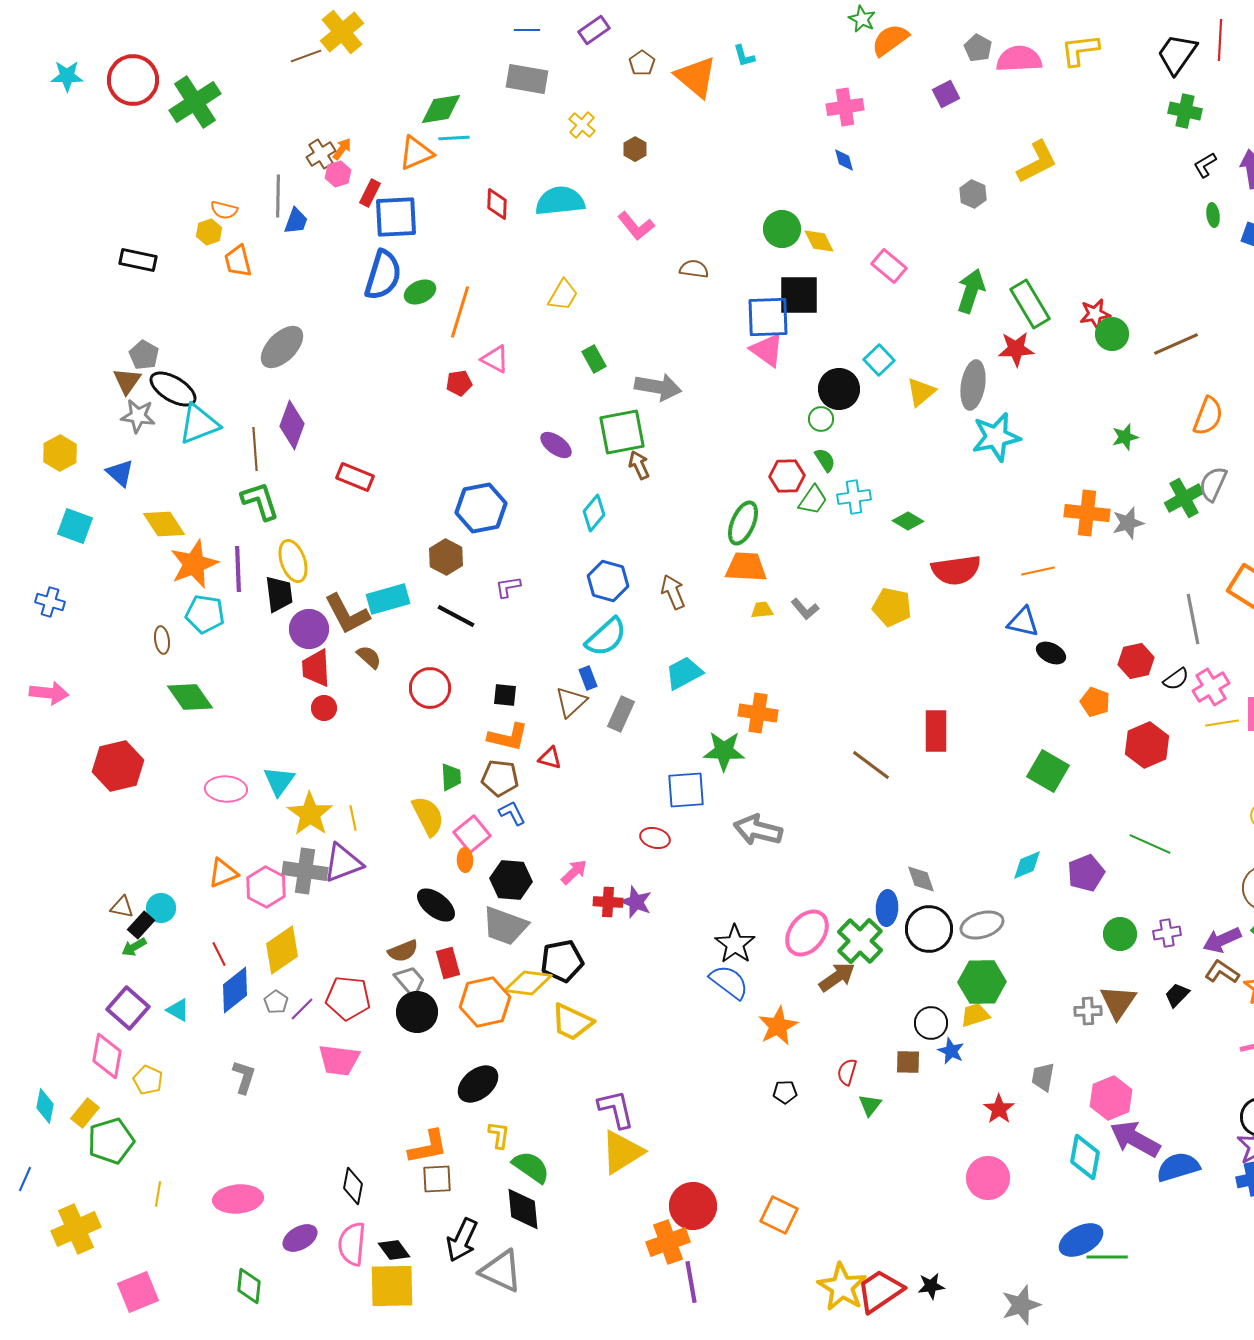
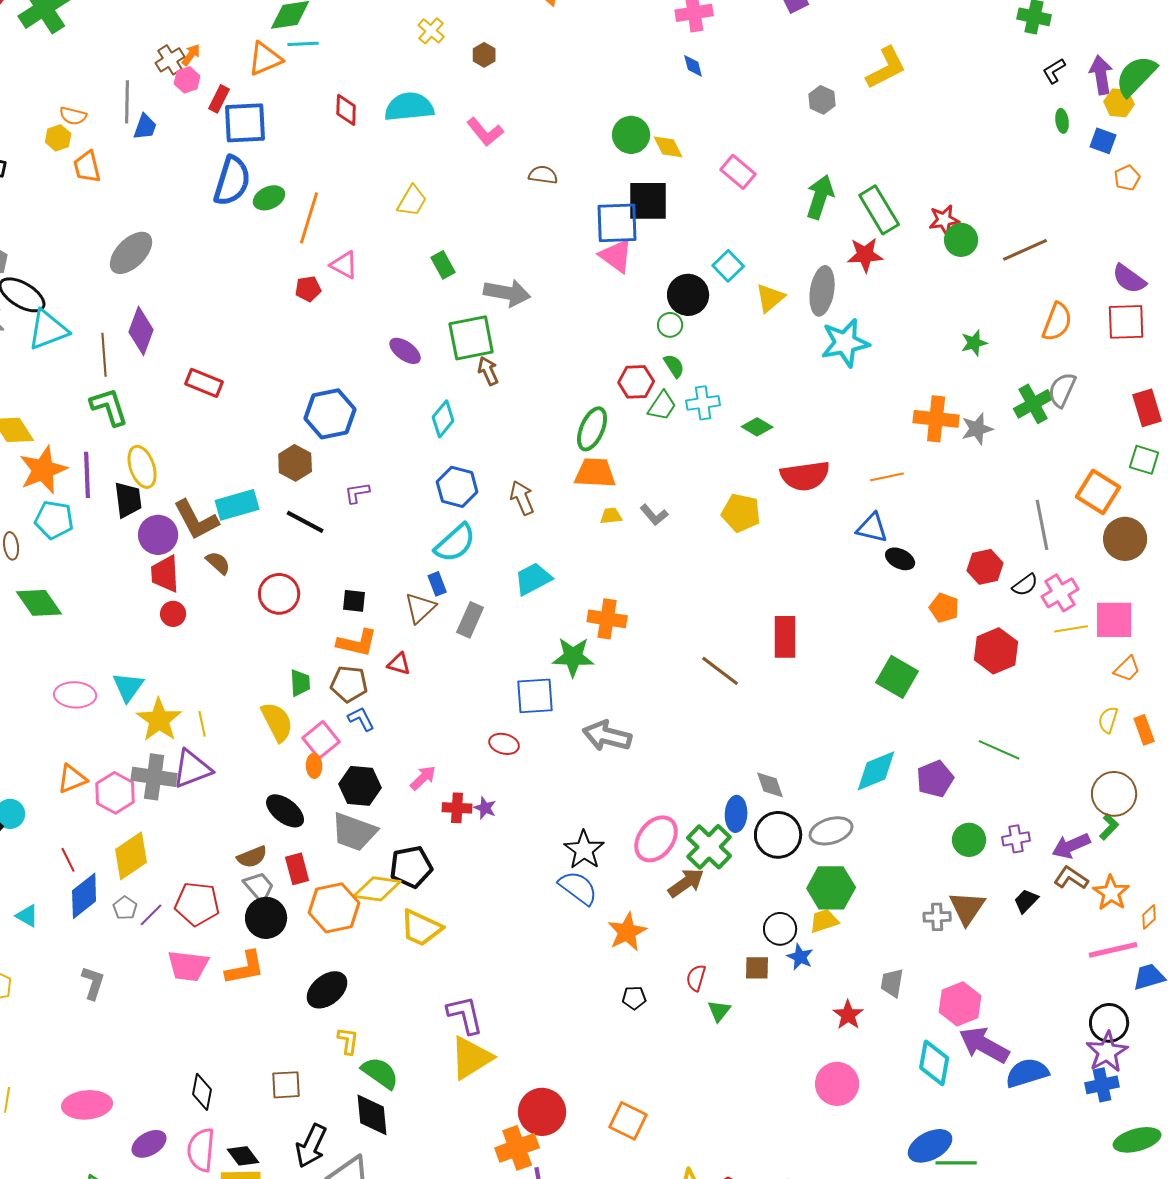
cyan diamond: (1027, 865) -> (876, 771), size x1.4
purple star: (636, 902) -> (485, 808), size x0.7
orange L-shape: (428, 1147) -> (245, 968), moved

